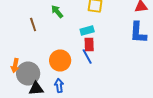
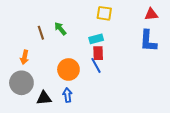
green arrow: (57, 12) -> (60, 29), moved
orange arrow: (15, 66) -> (25, 57), moved
gray circle: (28, 74) -> (21, 83), moved

